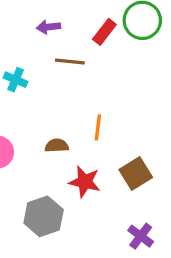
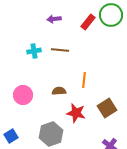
brown line: (70, 62) -> (60, 50), moved
cyan cross: (16, 80) -> (34, 51), turned -32

